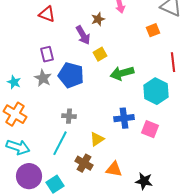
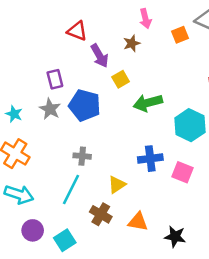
red triangle: (47, 14) -> (77, 31), moved
brown star: (98, 19) -> (132, 43), moved
orange square: (153, 30) -> (180, 35), moved
purple circle: (29, 176) -> (33, 230), size x0.7

